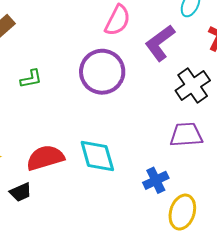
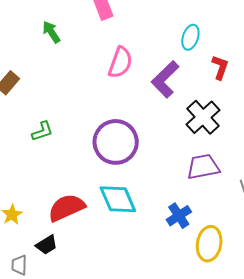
purple circle: (102, 72) -> (116, 142), moved

